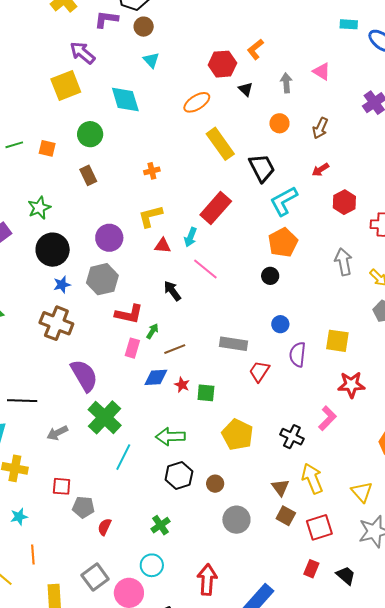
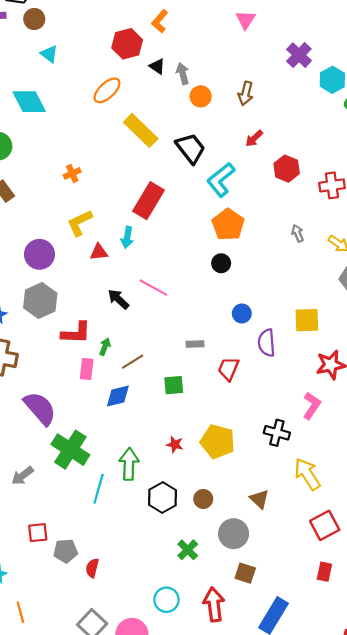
pink triangle: (322, 72) -> (245, 20), moved, turned 42
gray arrow: (286, 83) -> (183, 74), moved
gray arrow: (344, 262) -> (298, 233), size x0.6
pink line: (205, 269) -> (153, 288), moved
gray rectangle: (233, 344) -> (195, 344), size x0.6
red star: (182, 385) -> (175, 444), moved
green square: (206, 393) -> (174, 385), moved
green arrow: (170, 437) -> (129, 464), moved, turned 104
brown triangle: (280, 487) -> (259, 499), moved
brown square: (286, 516) -> (245, 573), moved
green cross: (161, 525) -> (188, 550), moved
cyan circle: (152, 565) -> (167, 600), moved

